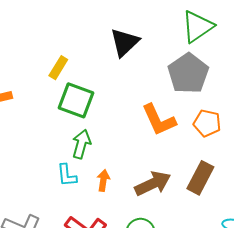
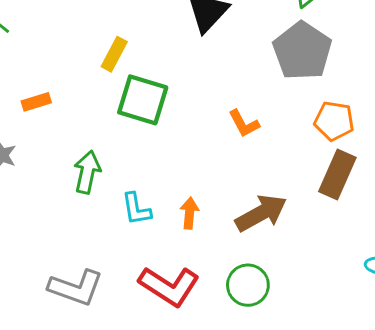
orange L-shape: (159, 120) -> (244, 123), moved, size x0.6
green arrow: (81, 144) -> (87, 172), moved
brown rectangle: (200, 178) -> (337, 174), moved

